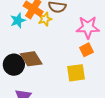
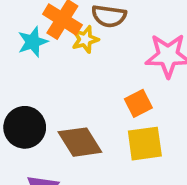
orange square: (86, 50) -> (138, 103), moved
brown diamond: (31, 59) -> (80, 142), moved

